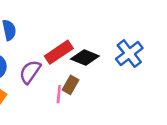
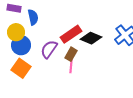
brown rectangle: (71, 85) -> (71, 54), moved

